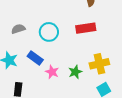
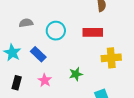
yellow cross: (99, 64) -> (111, 58), moved
pink star: (52, 72) -> (45, 80), moved

